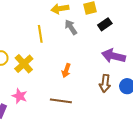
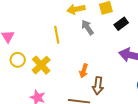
brown arrow: (105, 83) -> (98, 86), moved

